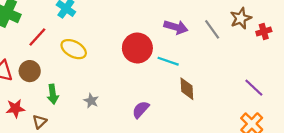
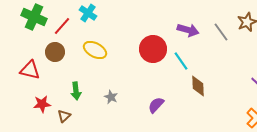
red line: (37, 37) -> (62, 26), moved
cyan line: (168, 61) -> (181, 61), turned 36
brown circle: (30, 71) -> (55, 52), moved

